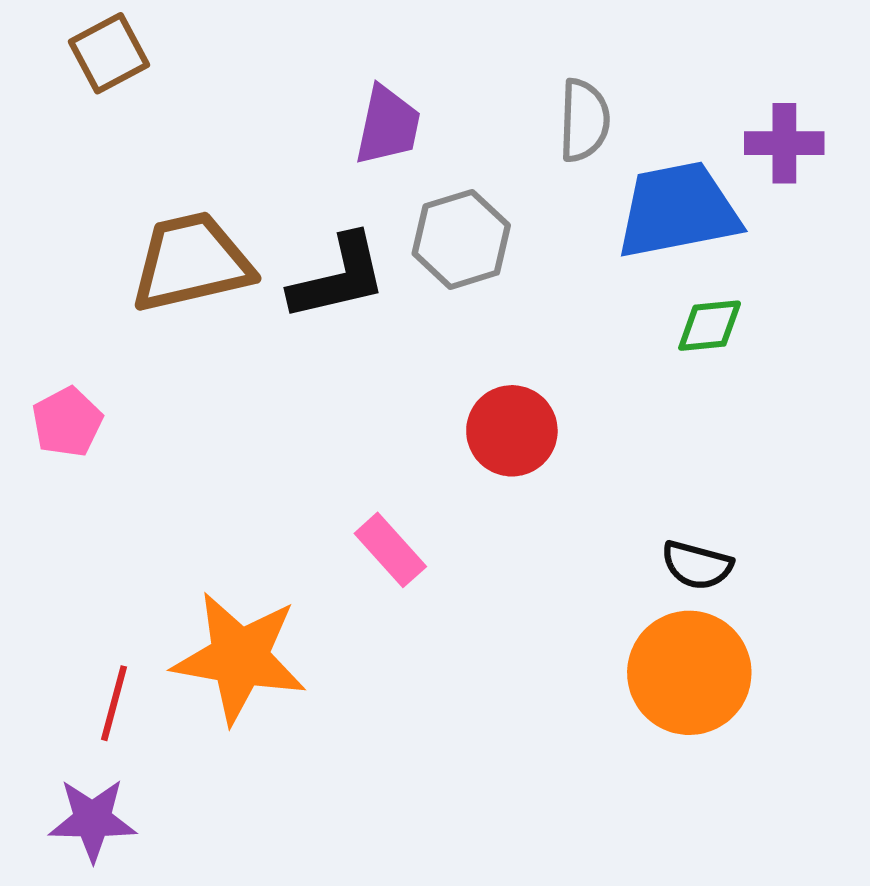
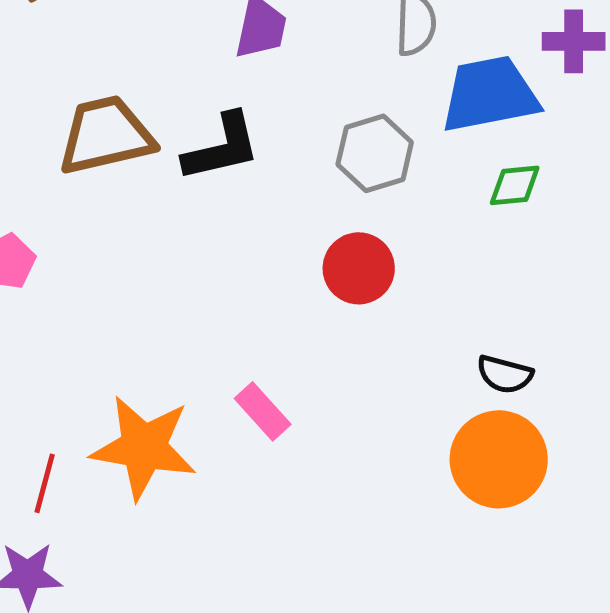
gray hexagon: (461, 239) -> (375, 153), moved
pink rectangle: (390, 550) -> (263, 411), moved

